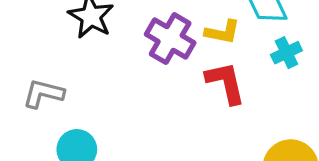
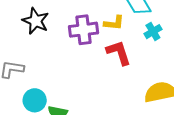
purple cross: (170, 39) -> (84, 30), turned -32

